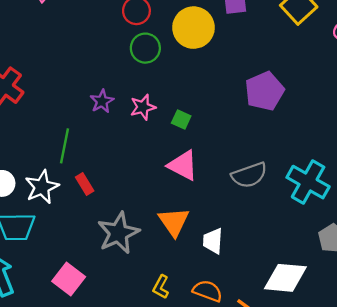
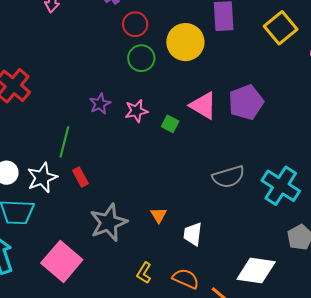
pink triangle: (183, 165) -> (203, 105), moved
orange triangle: (174, 222) -> (159, 215), size x0.6
pink square: (69, 279) -> (62, 261), size x1.4

